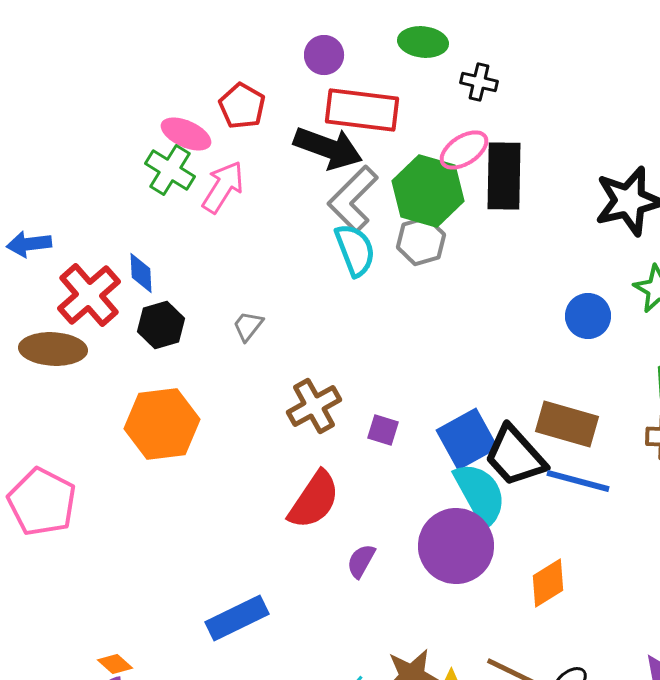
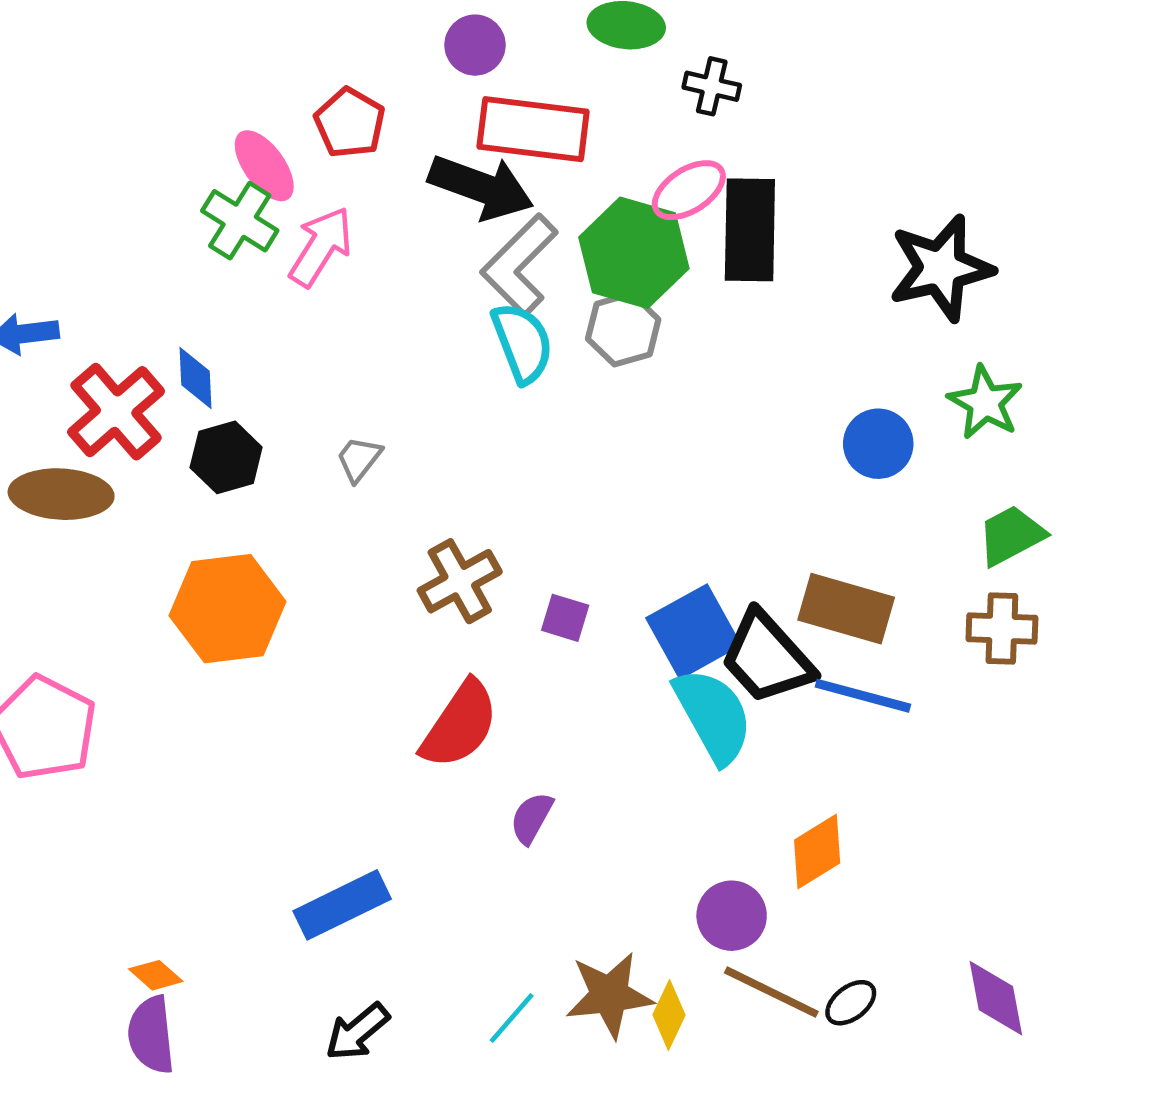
pink ellipse: (186, 134) -> (264, 166), turned 30
purple circle: (456, 546) -> (732, 916), moved, size x0.6

